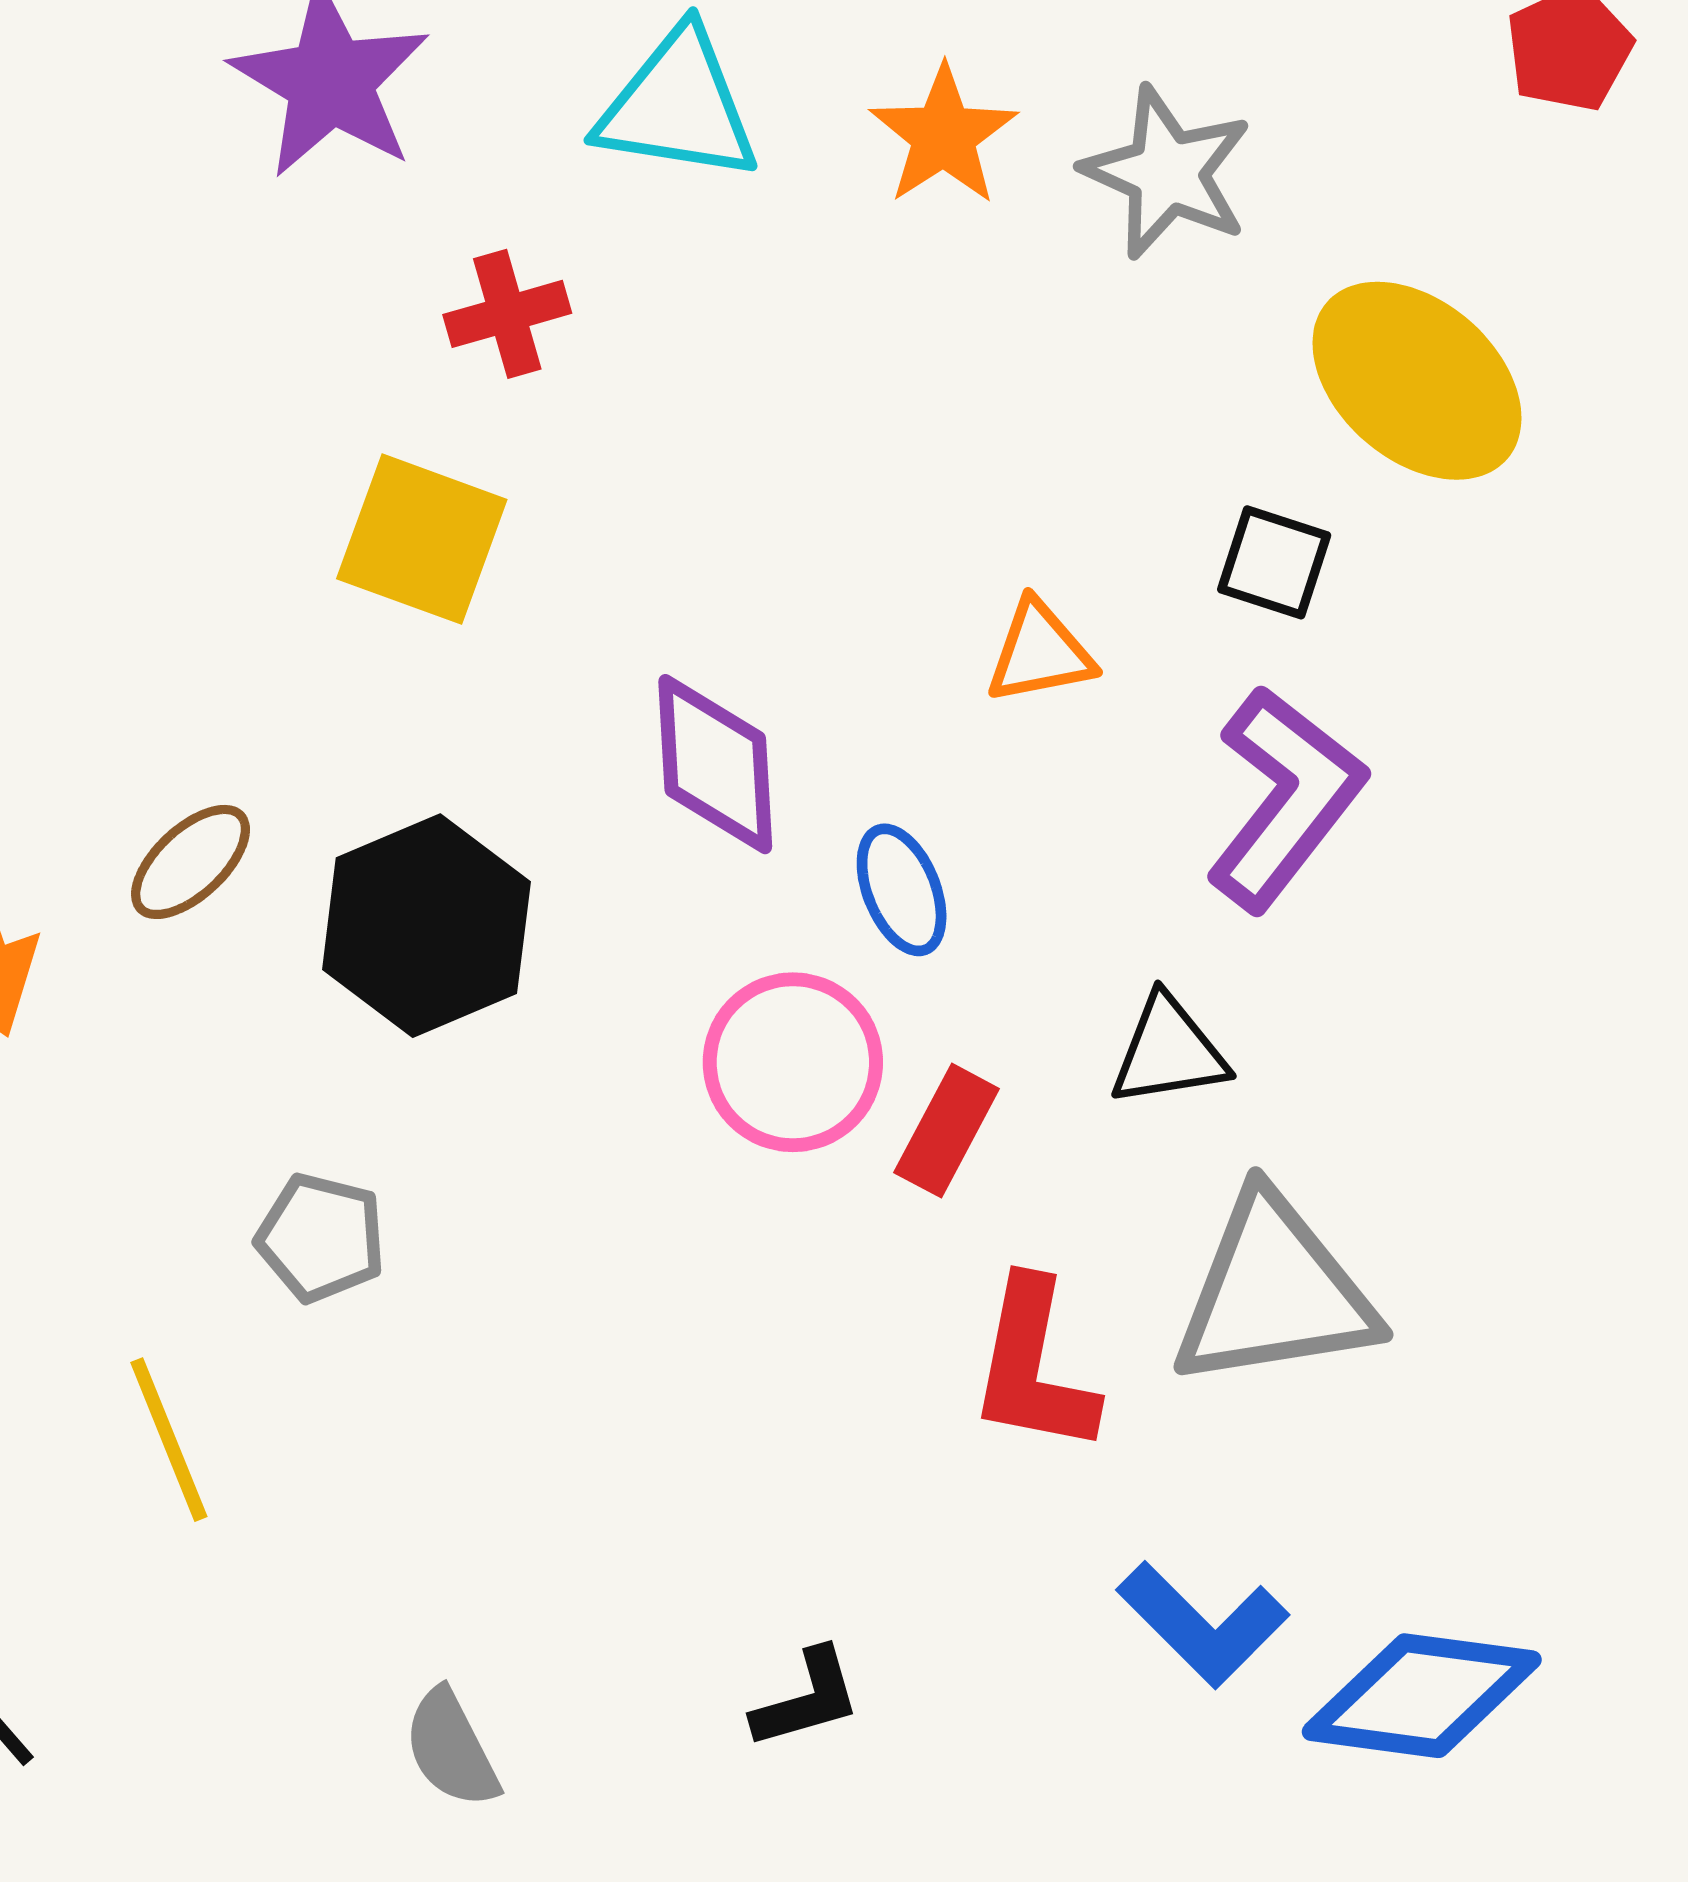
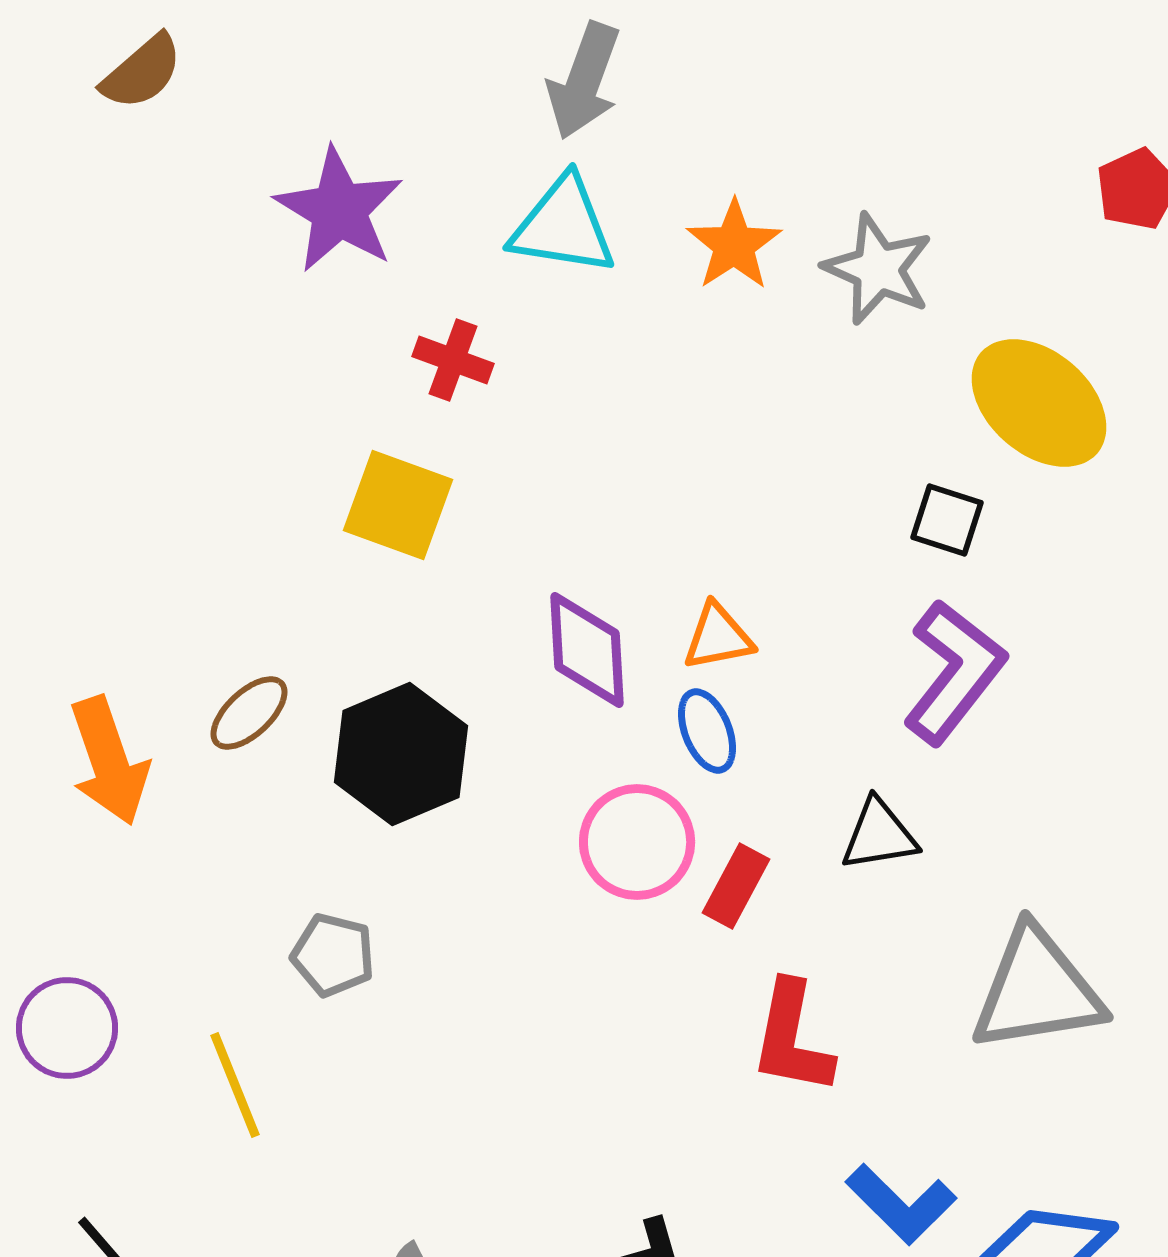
red cross: (507, 314) -> (453, 360), turned 36
orange triangle: (1040, 652) -> (718, 637), moved
gray triangle: (1274, 1292) -> (1037, 990), moved

